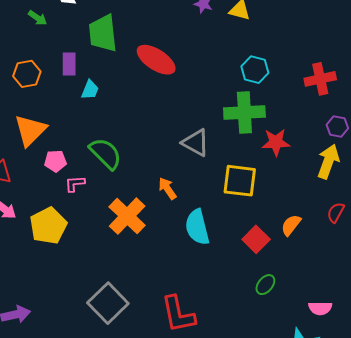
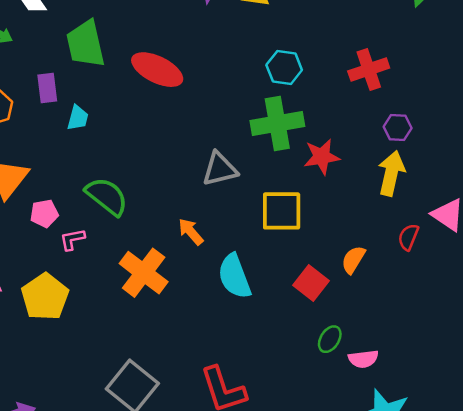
gray triangle: (196, 143) -> (220, 169), turned -36
pink semicircle: (320, 308) -> (363, 359), moved

